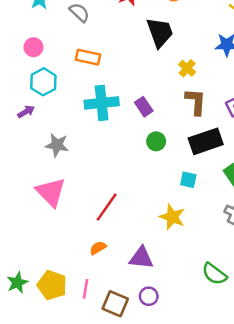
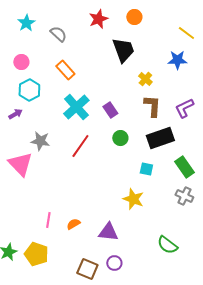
orange rectangle: (88, 57) -> (65, 70), turned 36
cyan cross: (102, 103) -> (76, 107), turned -36
pink triangle: (51, 192) -> (20, 164), moved
red line: (107, 207) -> (80, 146), moved
pink line: (86, 289) -> (48, 220), moved

